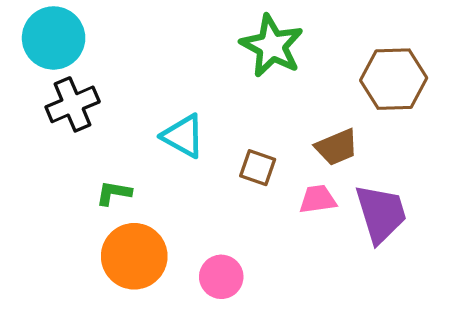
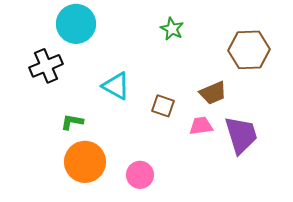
cyan circle: (54, 38) -> (76, 24), moved
green star: (272, 46) -> (172, 29), size x0.6

